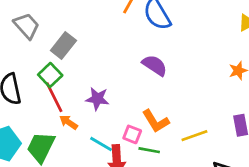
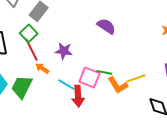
orange L-shape: (156, 121) -> (118, 85), moved
pink square: (132, 134) -> (90, 77), size x1.5
green line: (149, 150) -> (104, 72), moved

